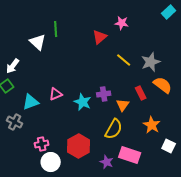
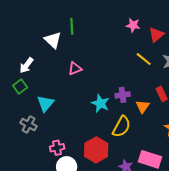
pink star: (122, 23) -> (133, 25), moved
red triangle: (100, 37) -> (156, 35), moved
pink triangle: (56, 94) -> (75, 69), moved
cyan triangle: (31, 102) -> (45, 103), turned -30
yellow semicircle: (114, 129) -> (121, 127), moved

